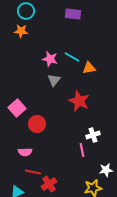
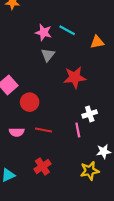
orange triangle: (89, 68) -> (97, 42), moved
red star: (79, 101) -> (75, 77), turned -30
red line: (33, 172) -> (44, 130), moved

